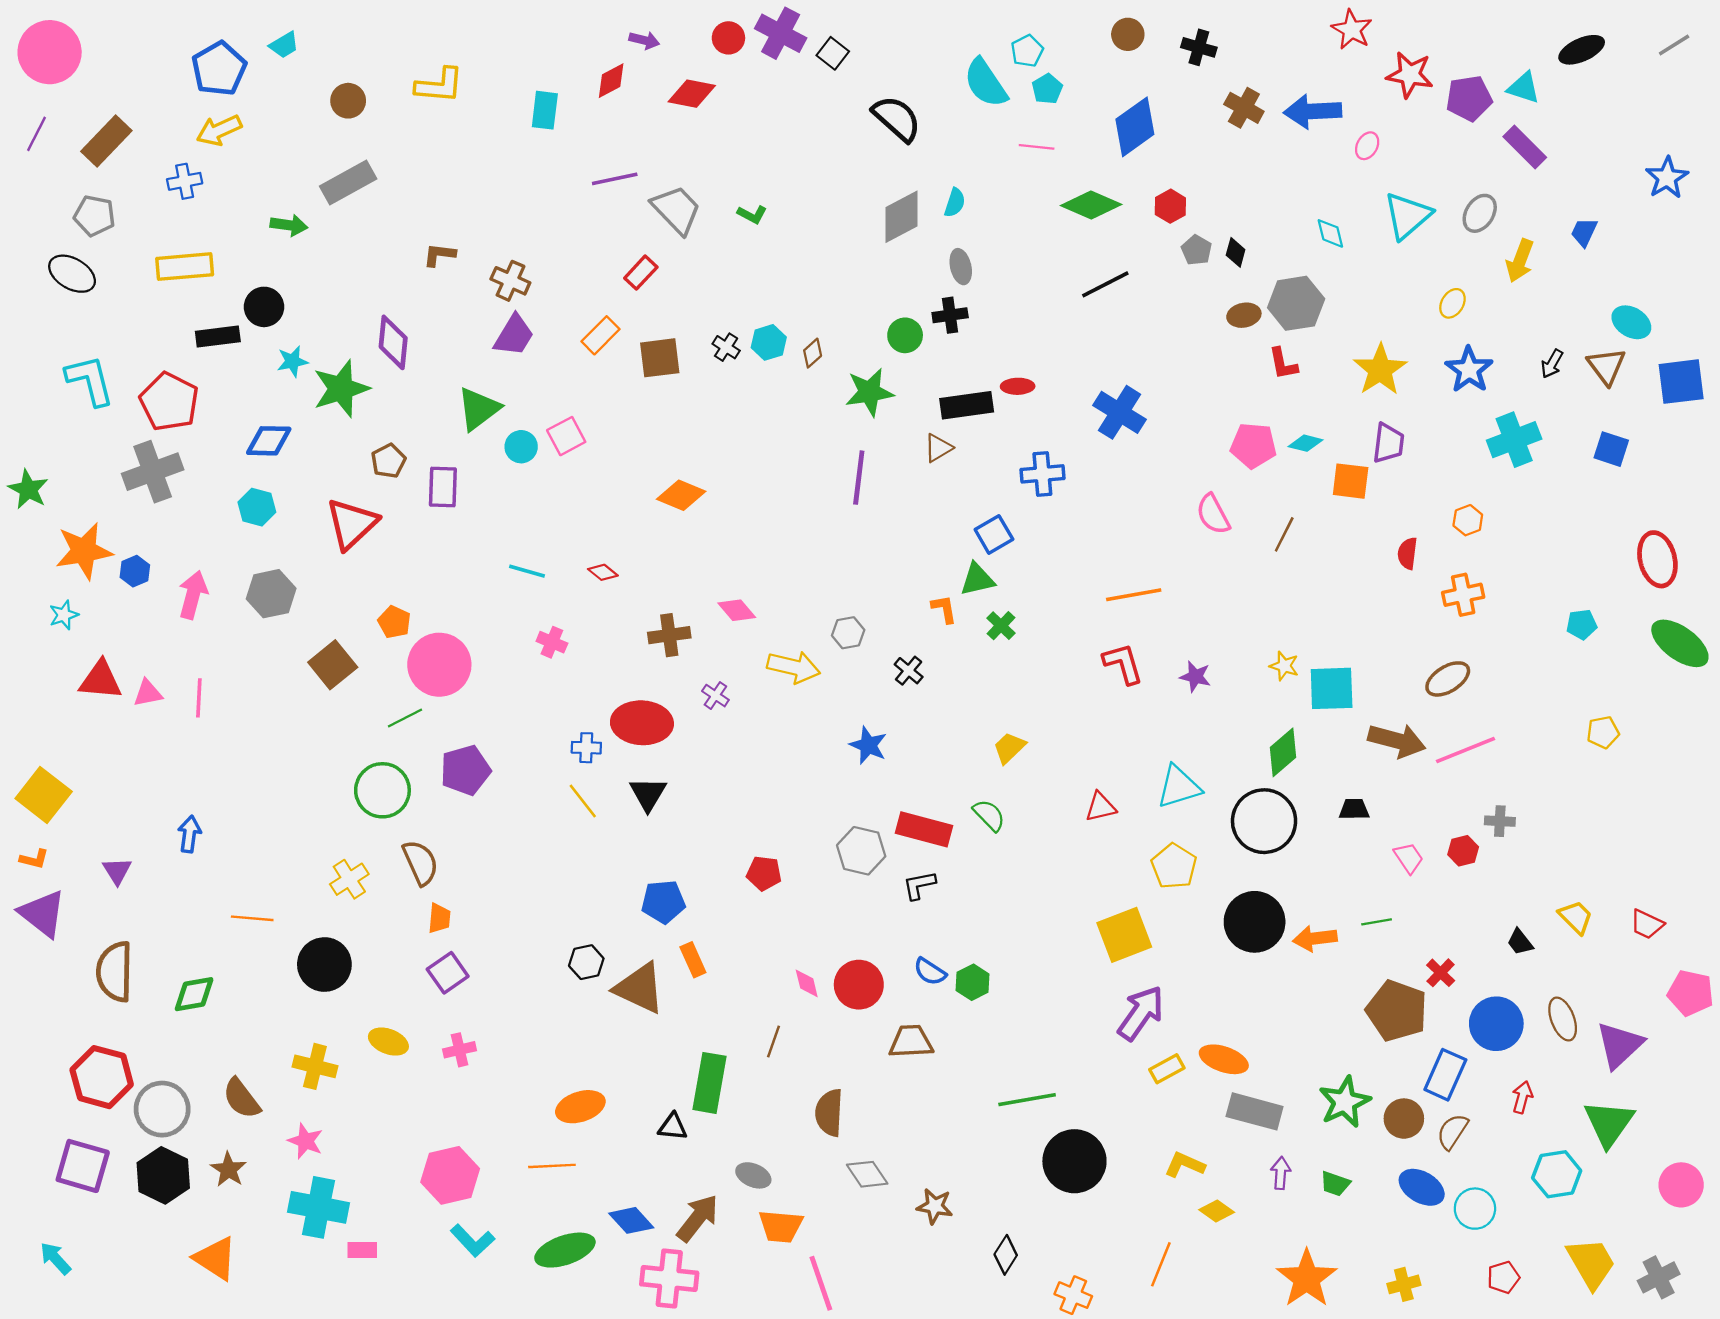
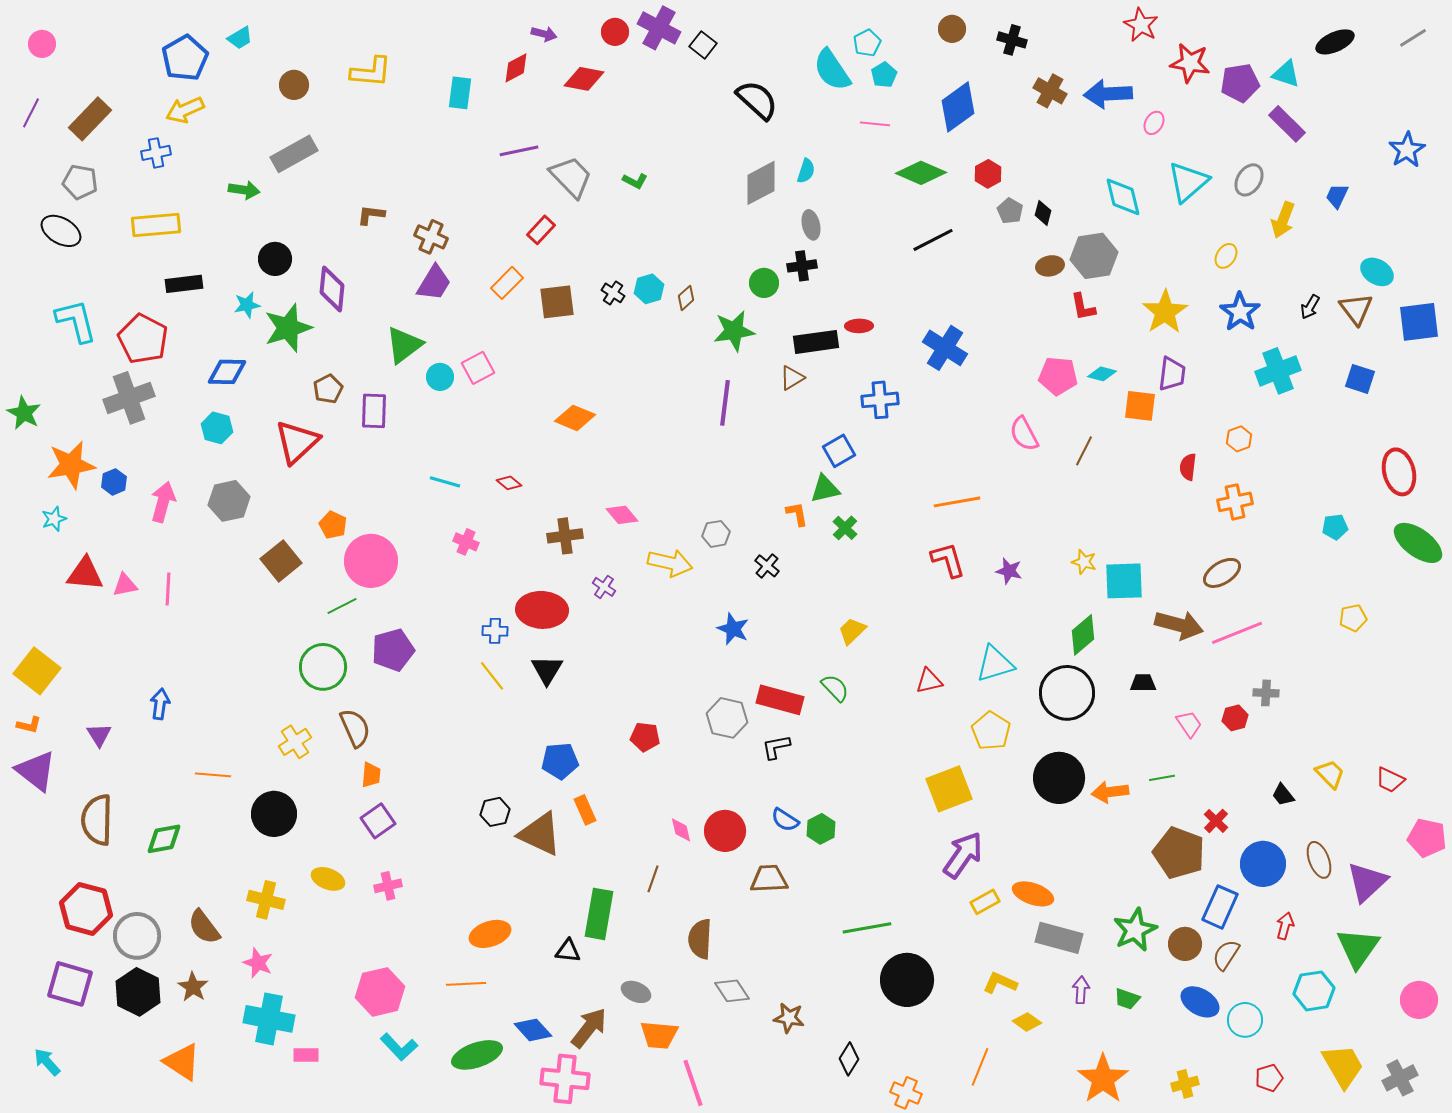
pink circle: (50, 52) -> (42, 44), size x0.5
cyan diamond: (1330, 233) -> (1123, 197), size x1.5
black circle: (264, 307) -> (275, 259), moved

